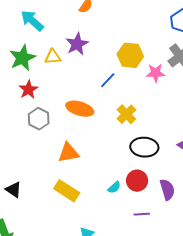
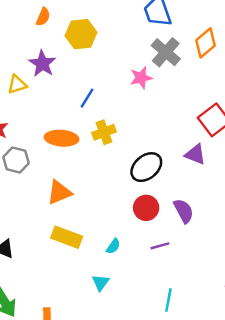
yellow hexagon: (130, 55) -> (81, 34), moved
yellow cross: (126, 114) -> (104, 132), moved, turned 36
black ellipse: (144, 147) -> (146, 167), turned -32
cyan semicircle: (114, 187) -> (113, 246), moved

